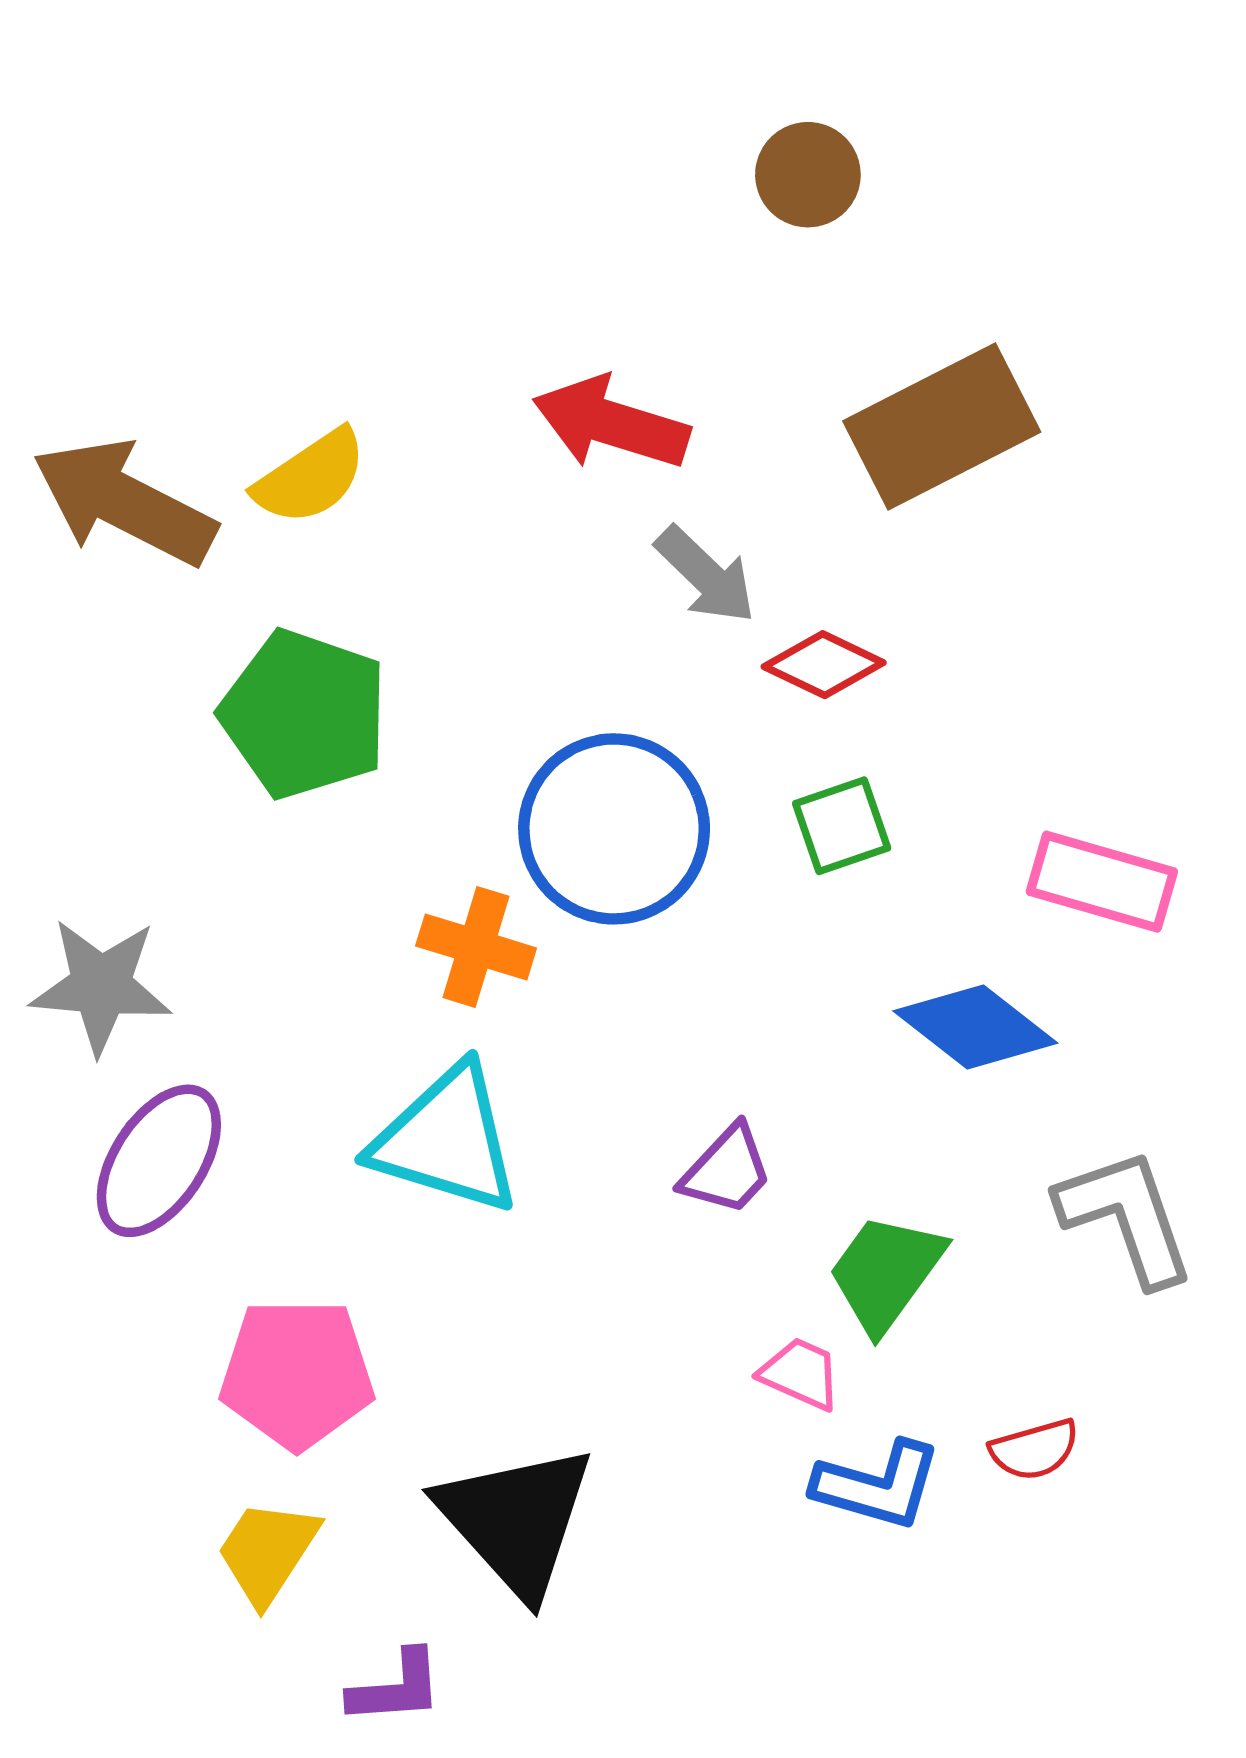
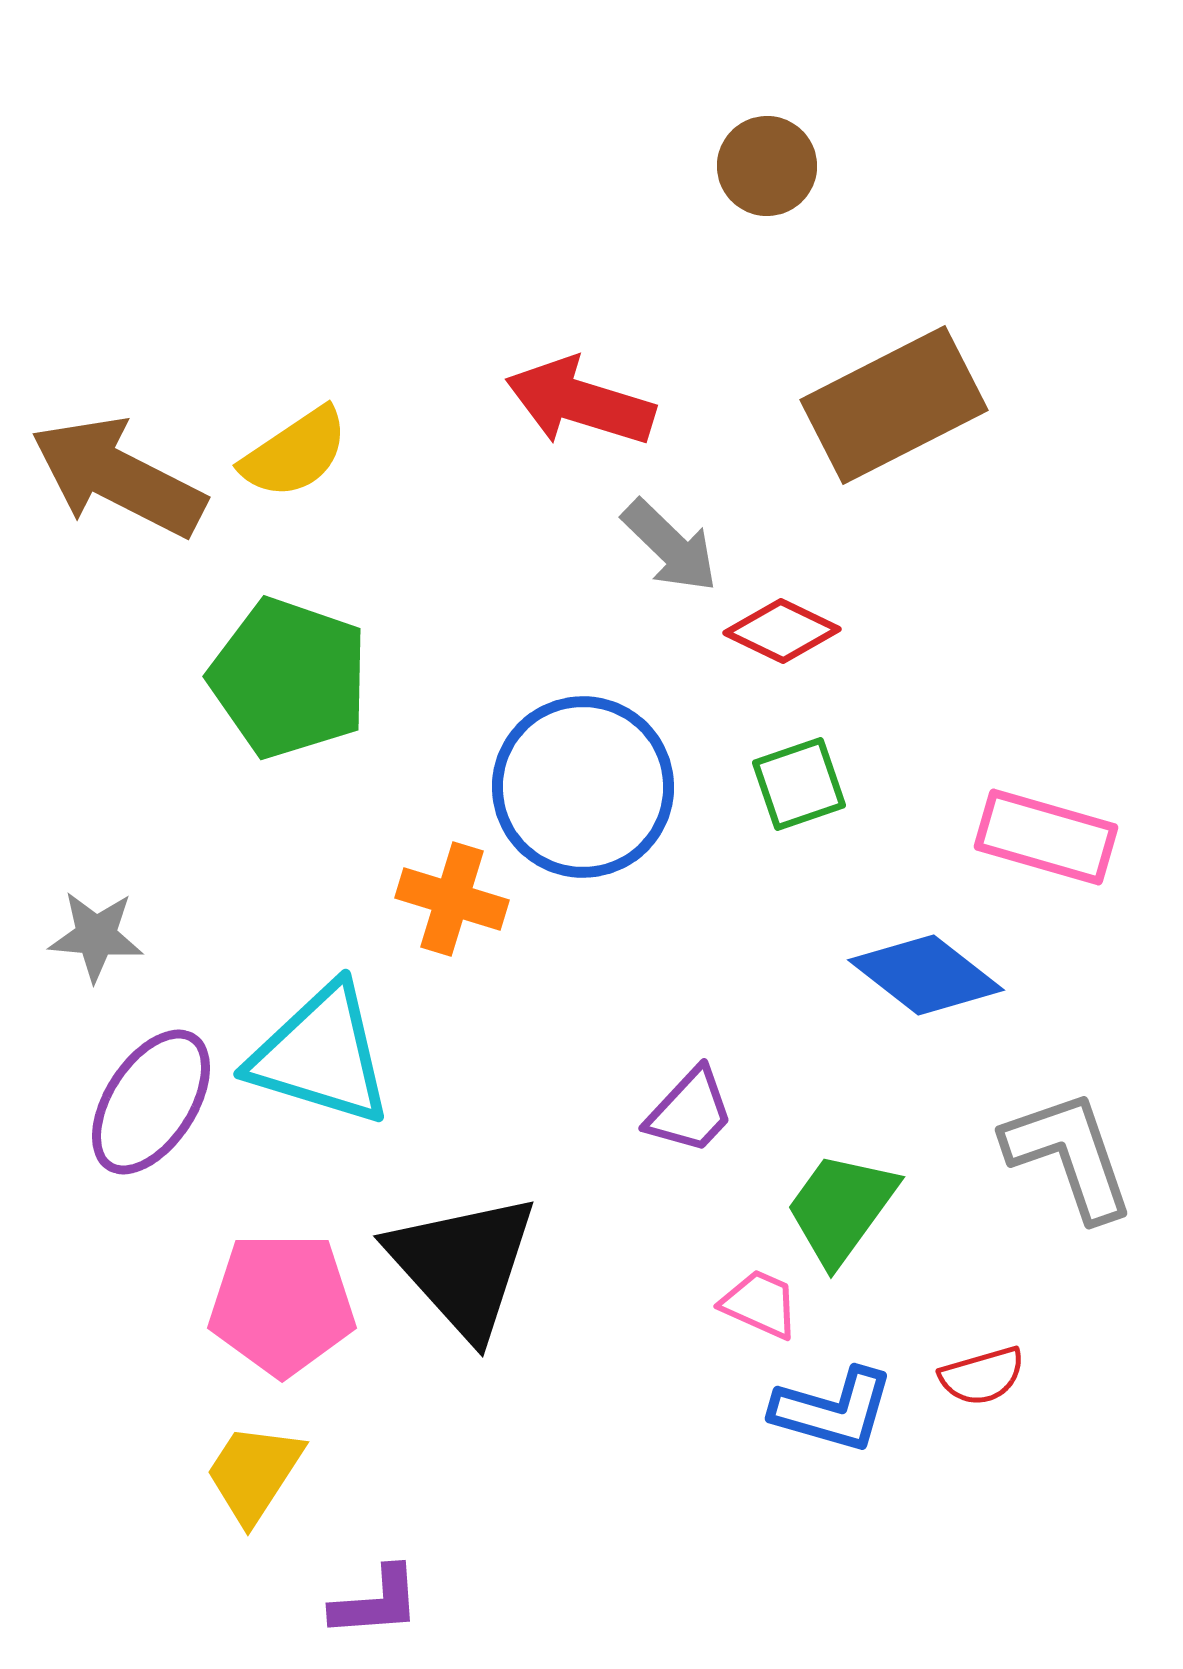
gray star: (101, 986) -> (96, 936), size x0.7
cyan triangle: (447, 1140) -> (321, 1055), moved
black triangle: (516, 1520) -> (463, 1265), moved

